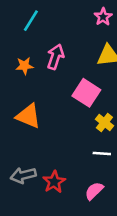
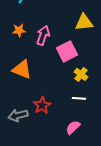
pink arrow: (55, 57) -> (43, 35), moved
pink square: (86, 93) -> (67, 51), turned 30
red star: (54, 182) -> (42, 105), moved

